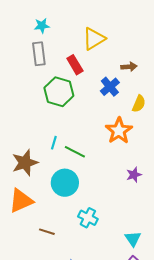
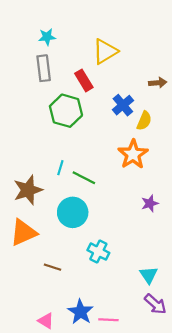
brown arrow: (129, 67) -> (158, 83), moved
yellow semicircle: (139, 104) -> (144, 121), moved

